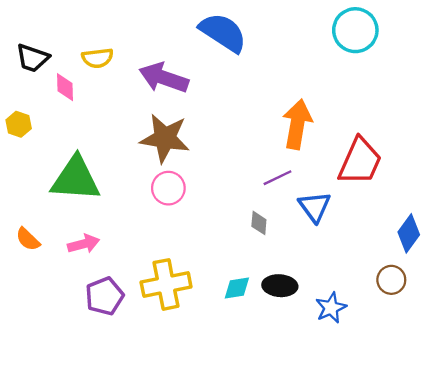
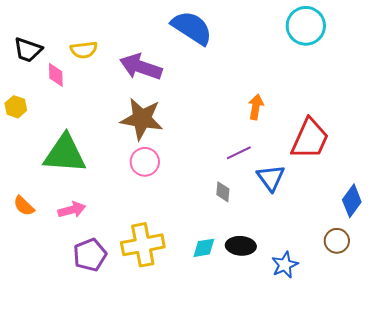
orange arrow: (297, 124) -> (256, 107), size x0.6

